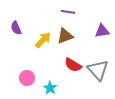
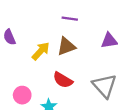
red semicircle: (73, 65) -> (63, 80), moved

